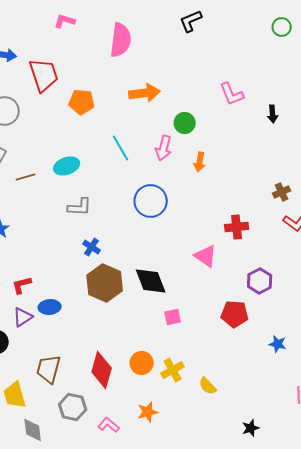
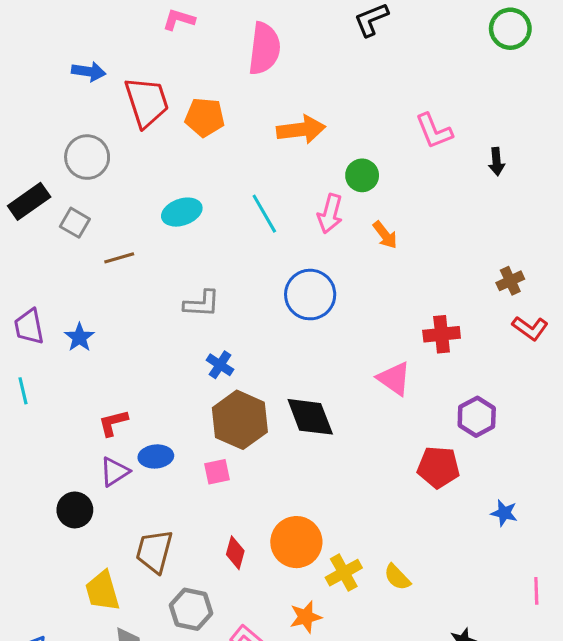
green circle: (282, 27) -> (510, 29), size x1.4
orange pentagon: (82, 102) -> (205, 117), moved
orange arrow: (200, 162) -> (385, 235), turned -48
cyan ellipse: (67, 166) -> (182, 212), moved
pink square: (173, 317) -> (217, 472), moved
orange circle: (142, 363) -> (296, 542), size x1.4
red diamond: (102, 370) -> (235, 553), size x0.6
yellow cross: (173, 370) -> (344, 573), moved

